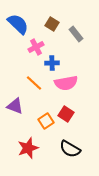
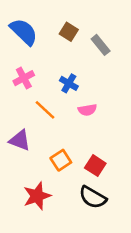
pink cross: (36, 47) -> (24, 78), moved
blue cross: (52, 63) -> (69, 83), turned 32
pink semicircle: (66, 83) -> (87, 110), size x0.6
red square: (66, 114) -> (95, 166), moved

